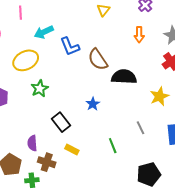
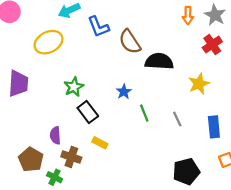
orange arrow: (139, 35) -> (188, 16), moved
green star: (40, 89) -> (74, 87), moved
green line: (113, 146) -> (144, 113), moved
green cross: (32, 180) -> (55, 177), turned 32

